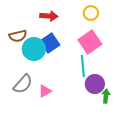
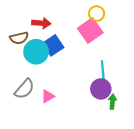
red arrow: (49, 16) -> (41, 23), moved
pink square: (90, 42) -> (90, 31), moved
cyan line: (83, 66) -> (103, 72), moved

